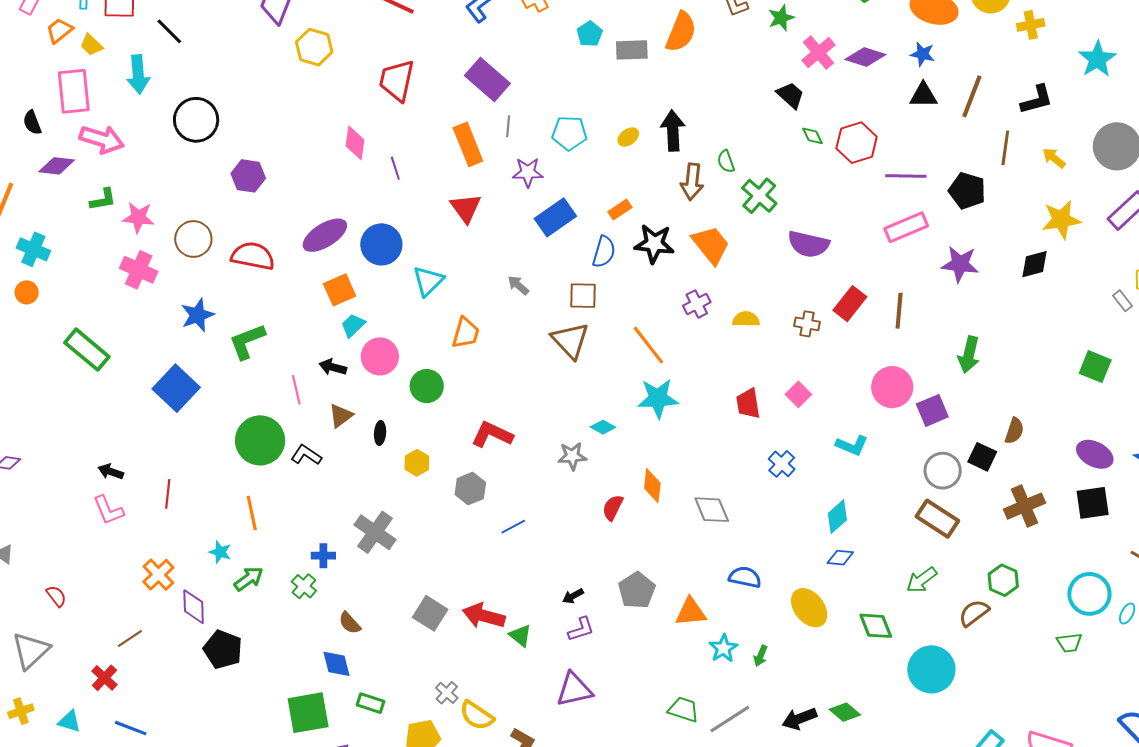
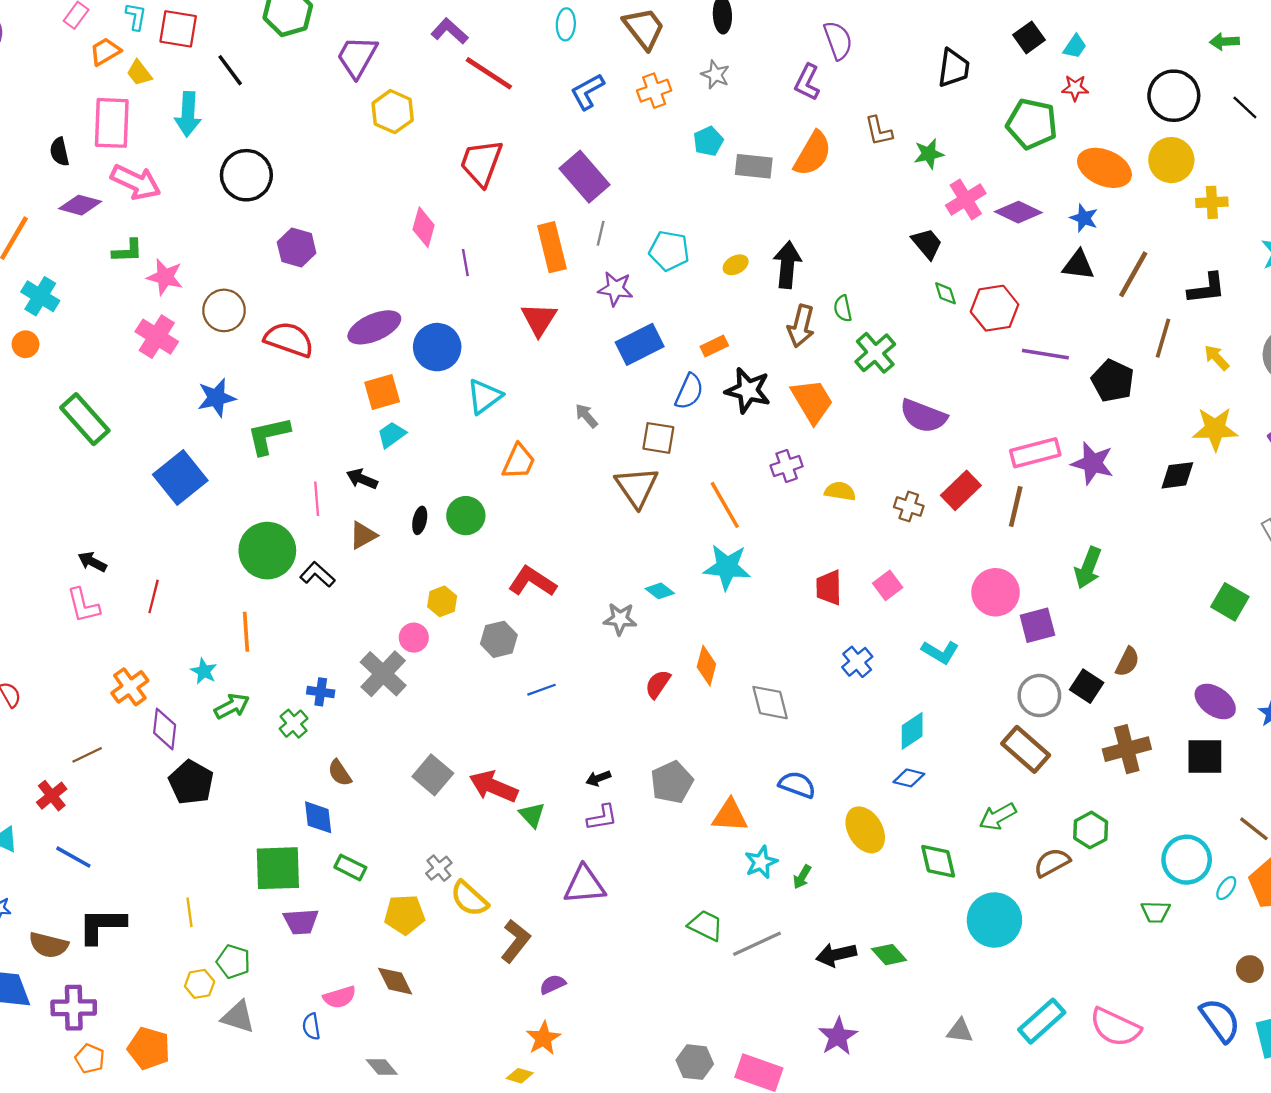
pink rectangle: (906, 227) -> (1035, 453), moved
pink circle: (380, 356) -> (414, 638), moved, size x0.7
black ellipse: (380, 433) -> (420, 520), moved

